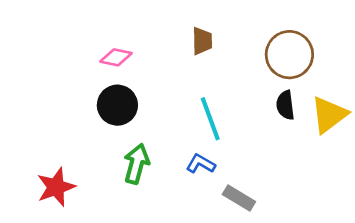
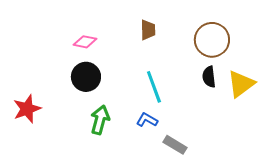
red star: (56, 187) -> (27, 109), moved

